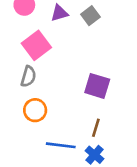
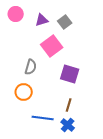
pink square: (36, 45) -> (52, 46), moved
gray semicircle: (28, 76) -> (31, 67), moved

